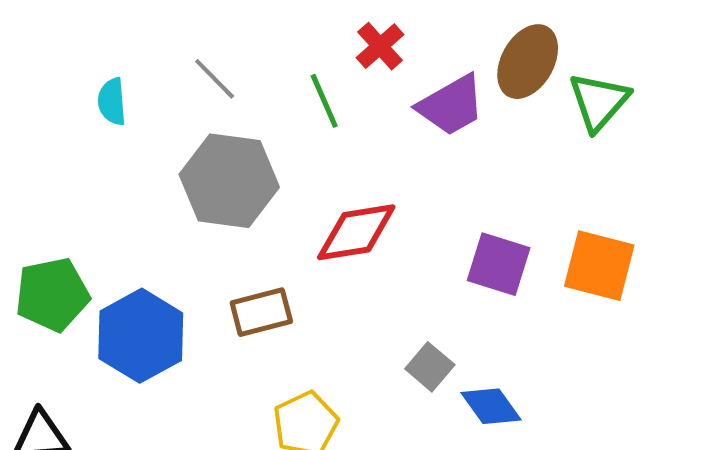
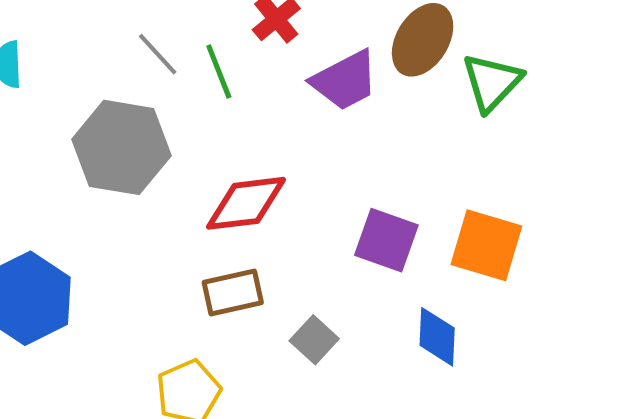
gray line: (215, 79) -> (158, 54), moved
brown rectangle: (261, 312) -> (233, 292), moved
blue diamond: (491, 406) -> (437, 337), moved, turned 36

